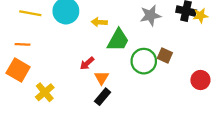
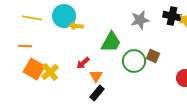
yellow arrow: (99, 22) -> (76, 26), moved
orange square: (18, 70) -> (34, 69), moved
yellow cross: (45, 92) -> (50, 72), moved

